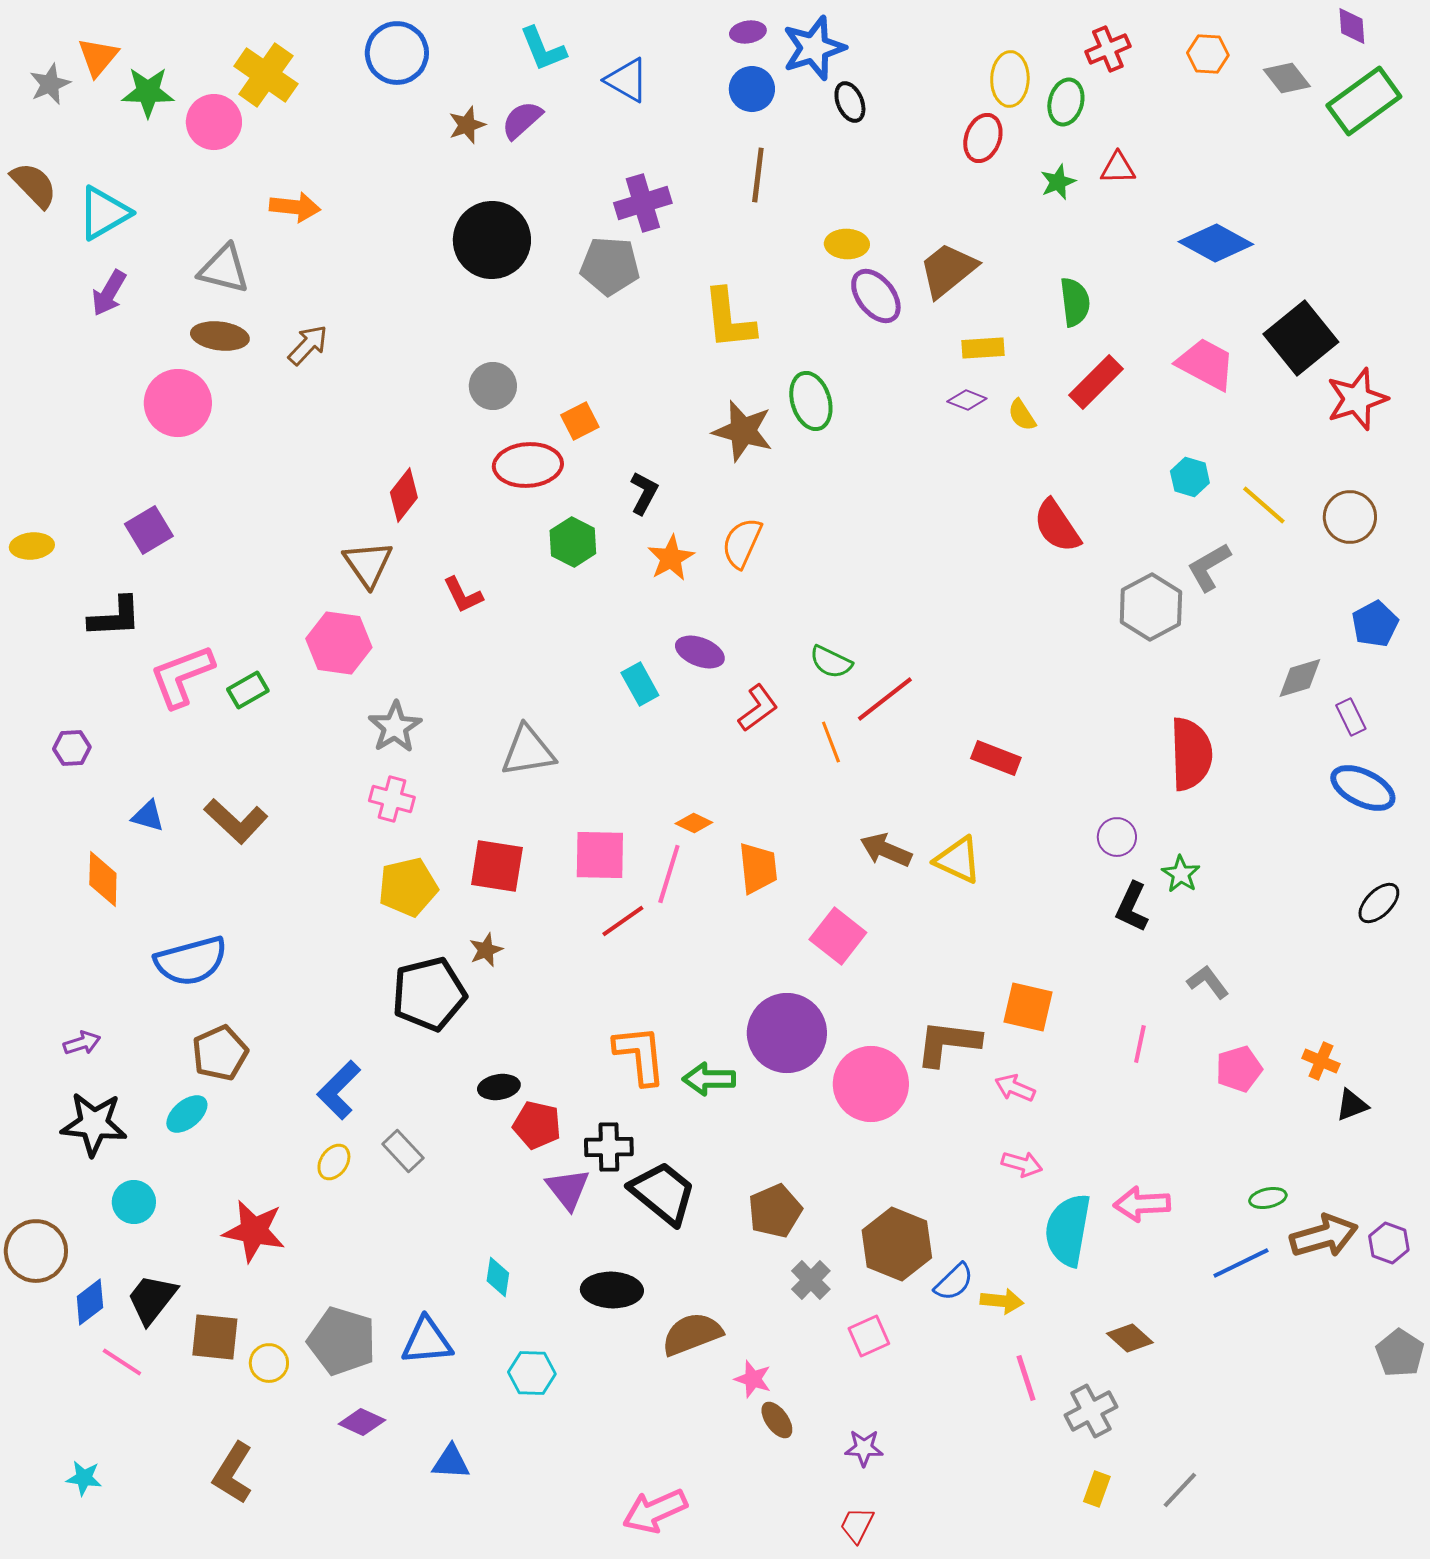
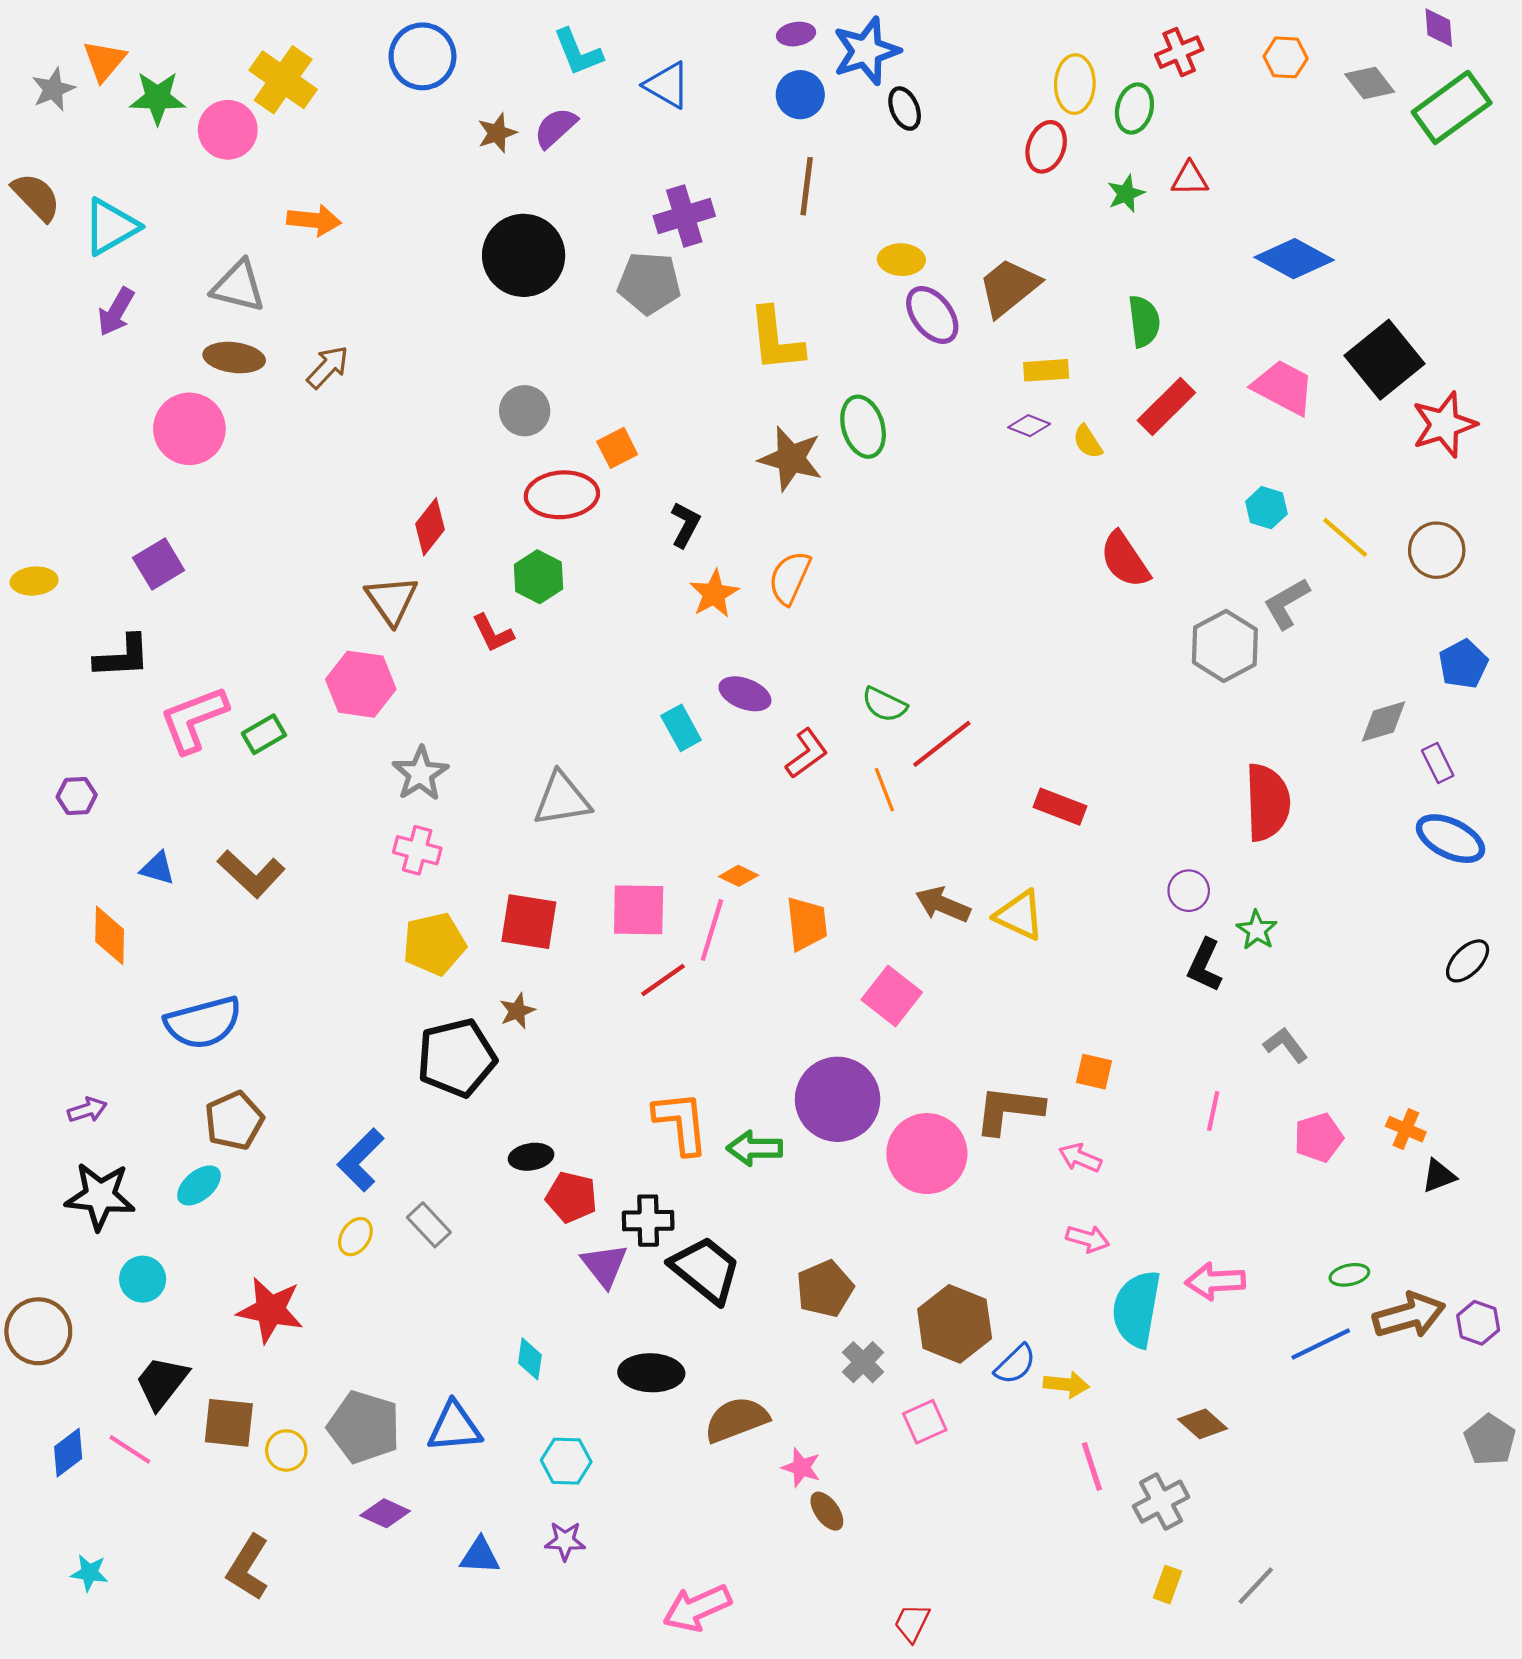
green hexagon: (573, 542) -> (538, 577), moved
orange square: (1028, 1007) -> (1094, 1072), size x0.7
blue diamond: (90, 1302) -> (68, 1453), moved
purple star: (864, 1448) -> (565, 1541), moved

